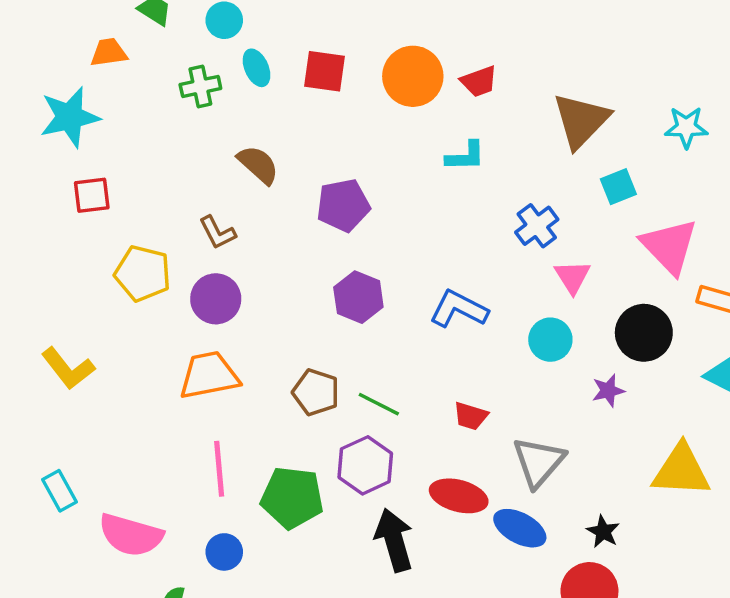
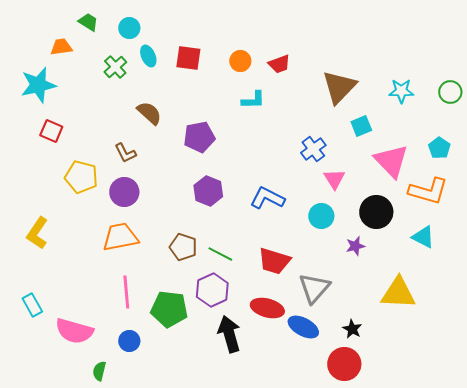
orange circle: (413, 76) -> (240, 61), size x0.6
green cross: (200, 86) -> (115, 67), turned -30
cyan L-shape: (465, 156) -> (253, 100), moved
red square: (92, 195) -> (51, 131), turned 30
yellow L-shape: (68, 368) -> (37, 233), turned 72
red trapezoid: (471, 416) -> (274, 261), size x1.6

